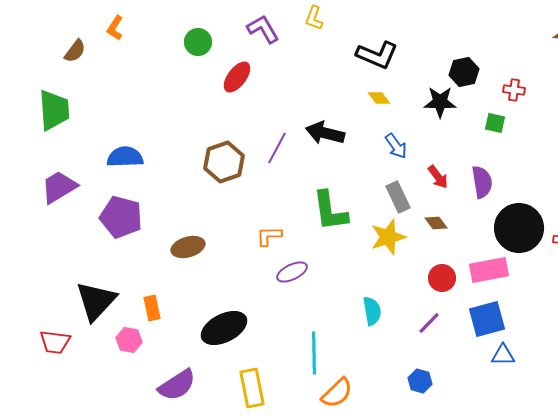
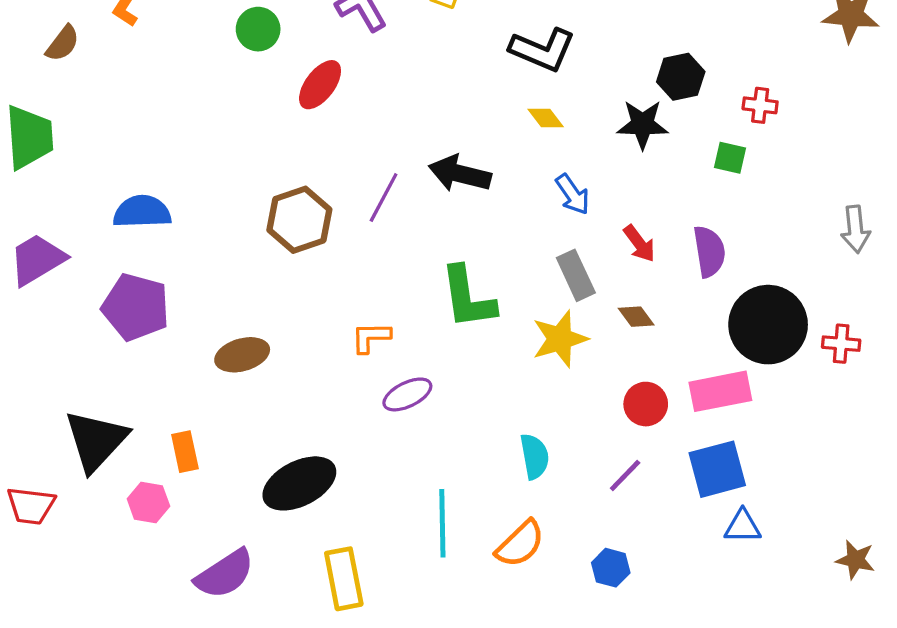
orange semicircle: (337, 393) -> (520, 544), moved

